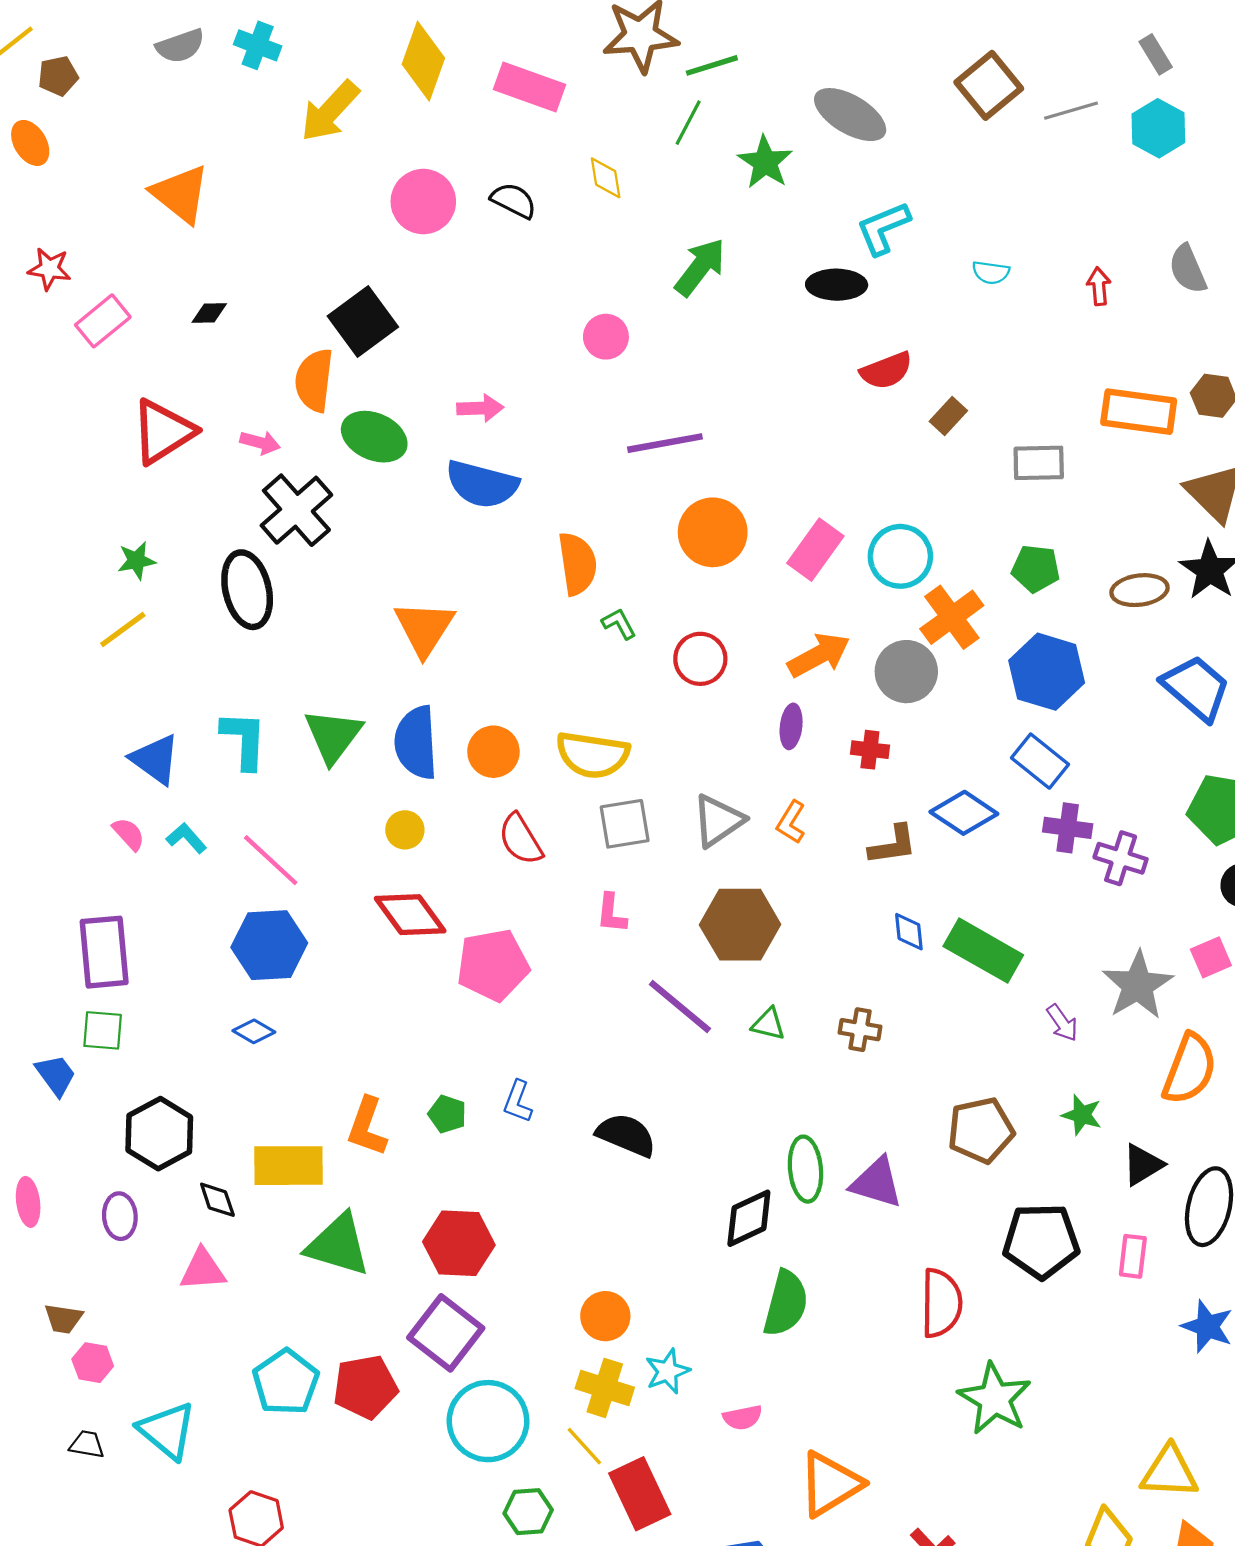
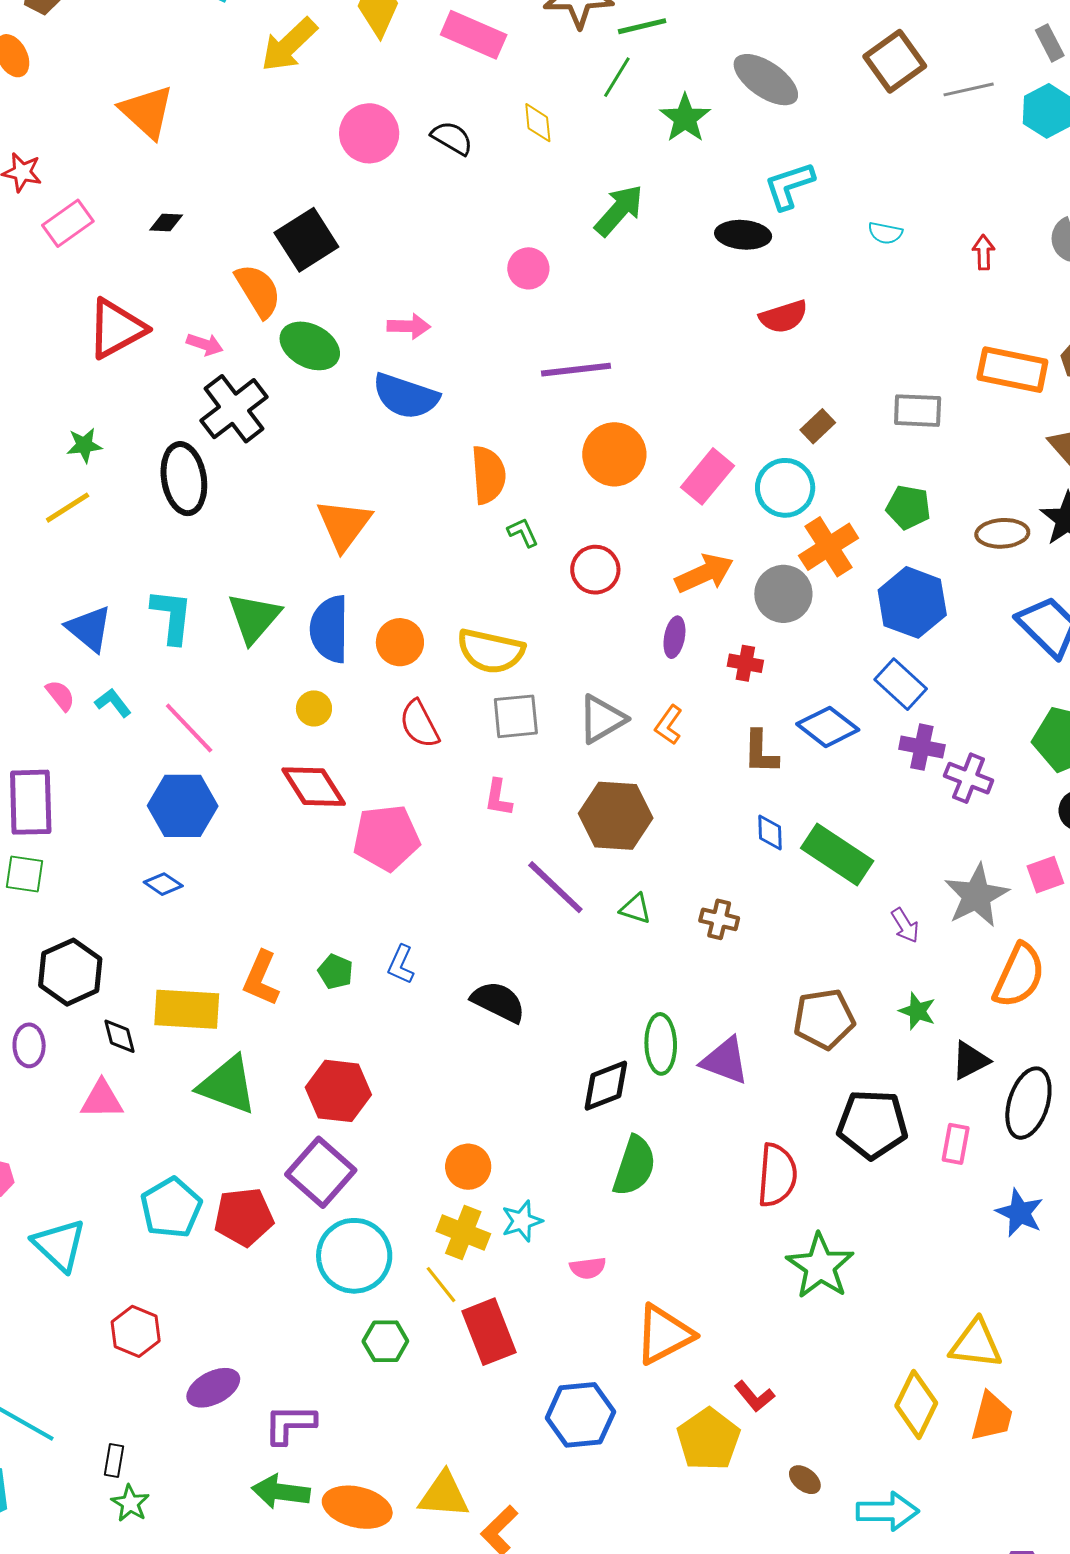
orange semicircle: (314, 380) -> (258, 291), turned 138
brown rectangle: (948, 416) -> (818, 426), moved
brown L-shape: (893, 845) -> (761, 752), turned 96

